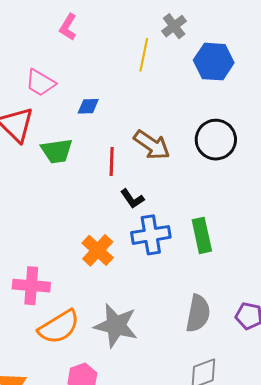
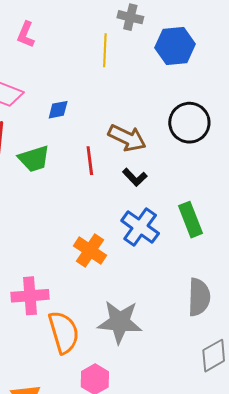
gray cross: (174, 26) -> (130, 17), turned -30
black L-shape: (132, 199) -> (135, 177), moved
blue cross: (151, 235) -> (140, 227), turned -36
orange semicircle: (59, 327) -> (64, 332), turned -66

